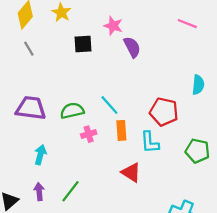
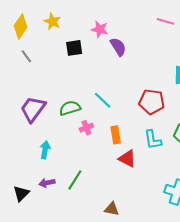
purple trapezoid: (31, 108) -> (33, 109), turned -56
orange rectangle: (121, 130) -> (116, 135), moved
cyan L-shape: (150, 142) -> (153, 140), moved
purple arrow: (39, 192) -> (47, 183), turned -91

